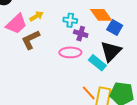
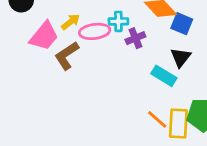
purple cross: (81, 34) -> (135, 38), turned -32
black triangle: (111, 51) -> (181, 57), size x0.7
pink ellipse: (70, 52) -> (95, 31), moved

